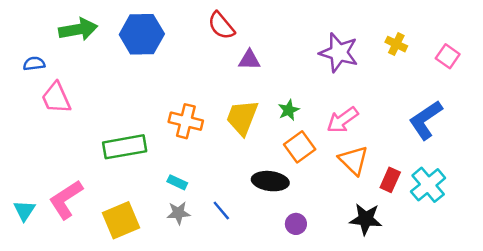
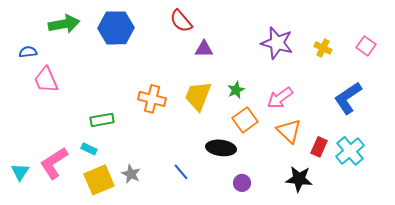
yellow cross: (396, 44) -> (323, 48), moved
green rectangle: (125, 147) -> (102, 120), size x0.7
cyan rectangle: (177, 182) -> (89, 149), moved
gray star: (178, 213) -> (131, 174), moved, turned 30

